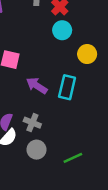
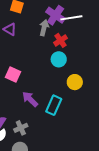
gray cross: (32, 123) -> (21, 128), turned 32

